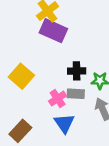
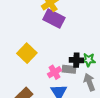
black cross: (77, 71) -> (76, 60), moved

